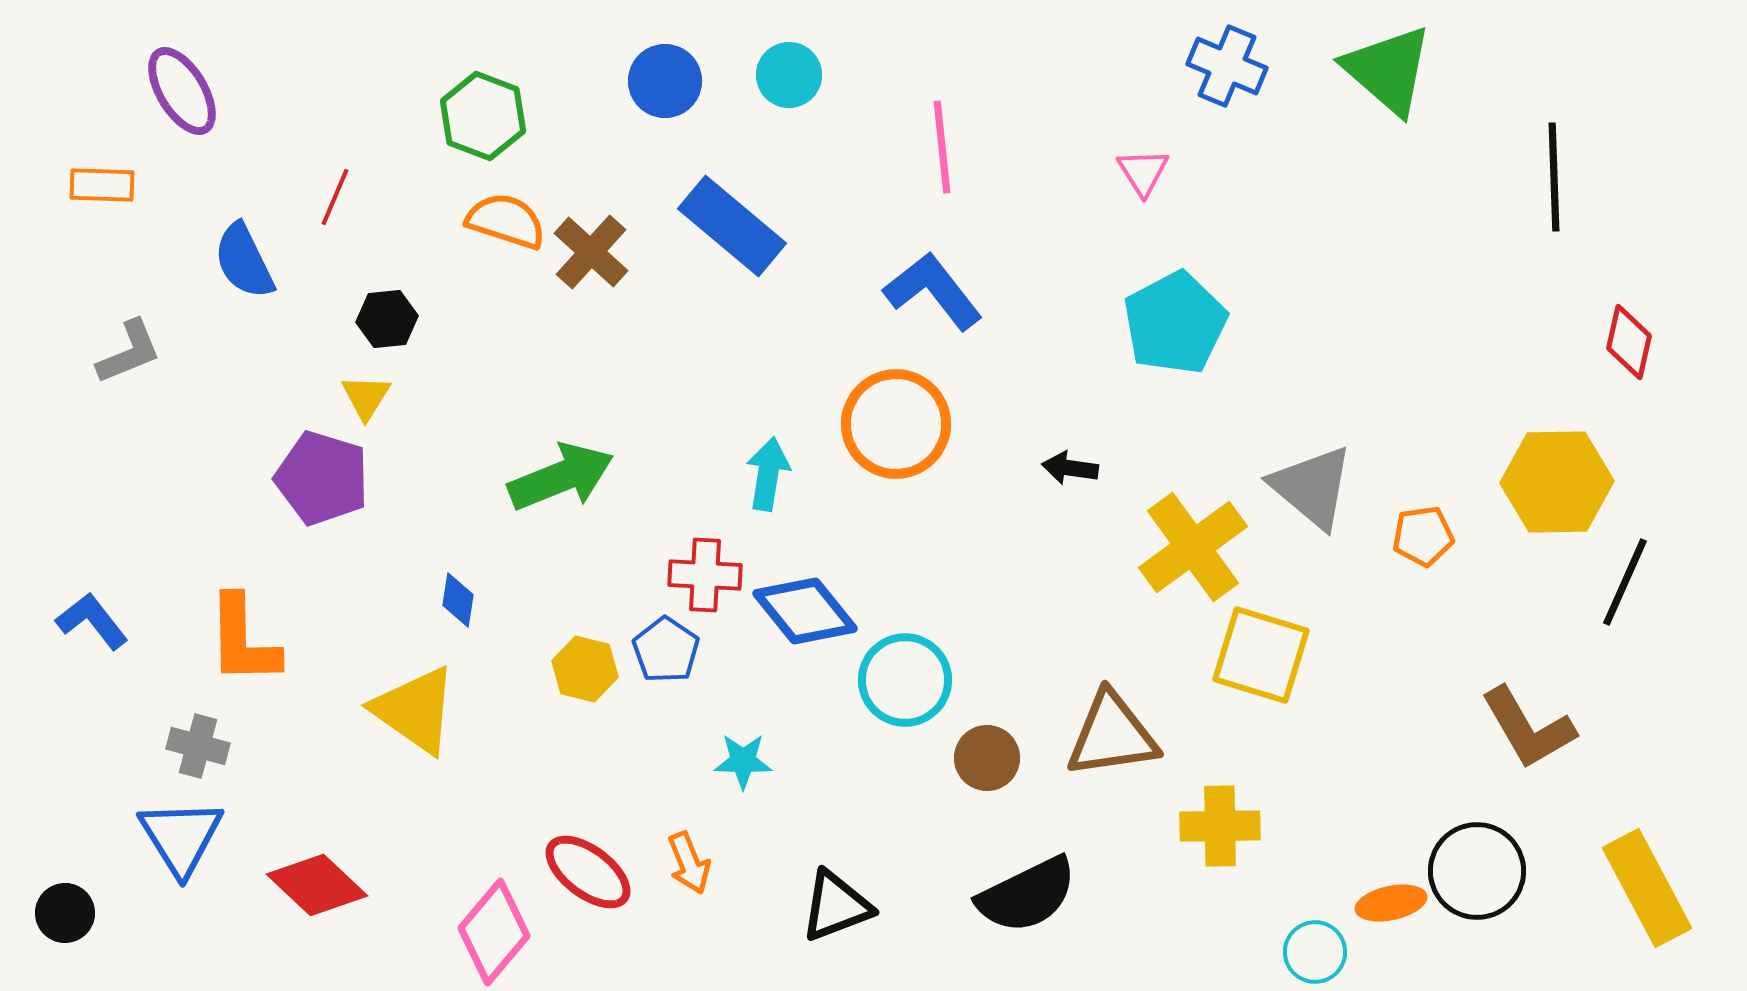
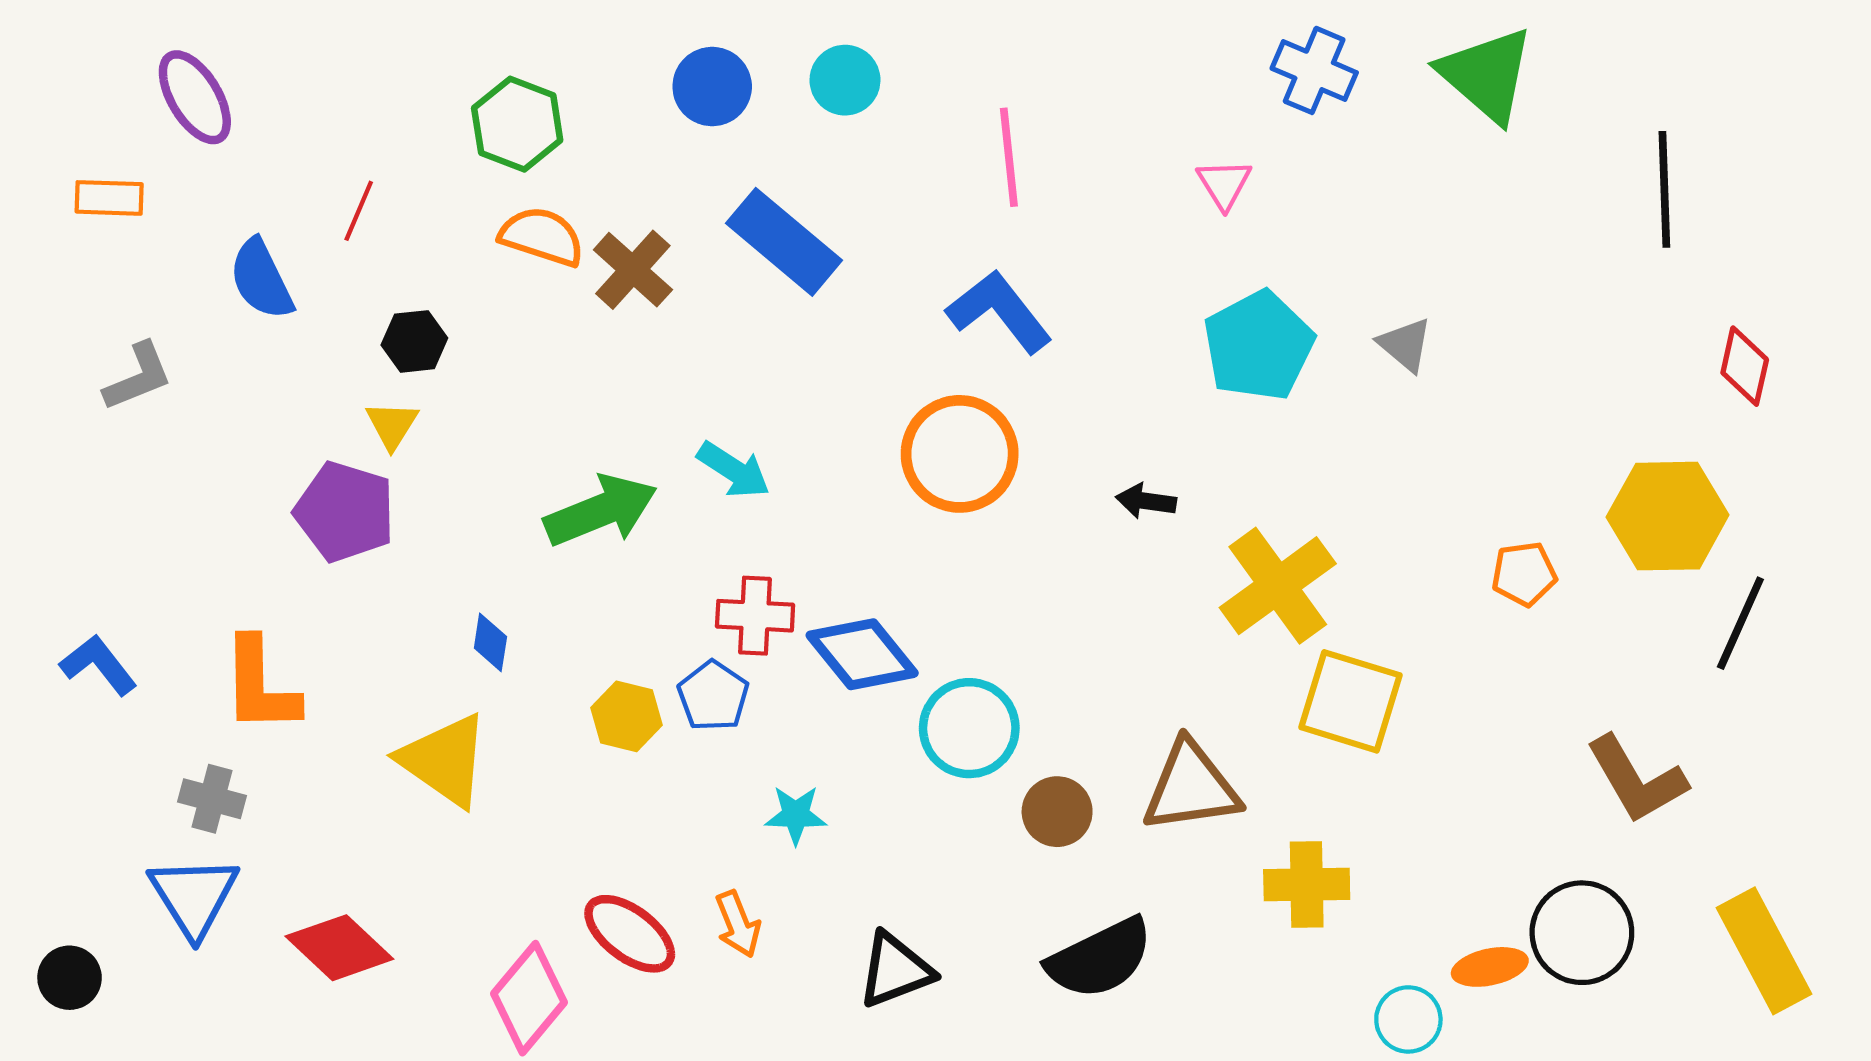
cyan arrow: (768, 474) -> (734, 470), moved, turned 114
gray triangle: (1312, 487) -> (1405, 345), moved, size x0.6

